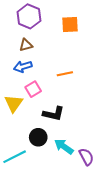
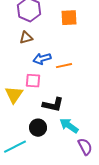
blue arrow: (23, 67) -> (42, 59), moved
pink square: (33, 89) -> (33, 81), turned 35
cyan arrow: (64, 146) -> (69, 126), moved

